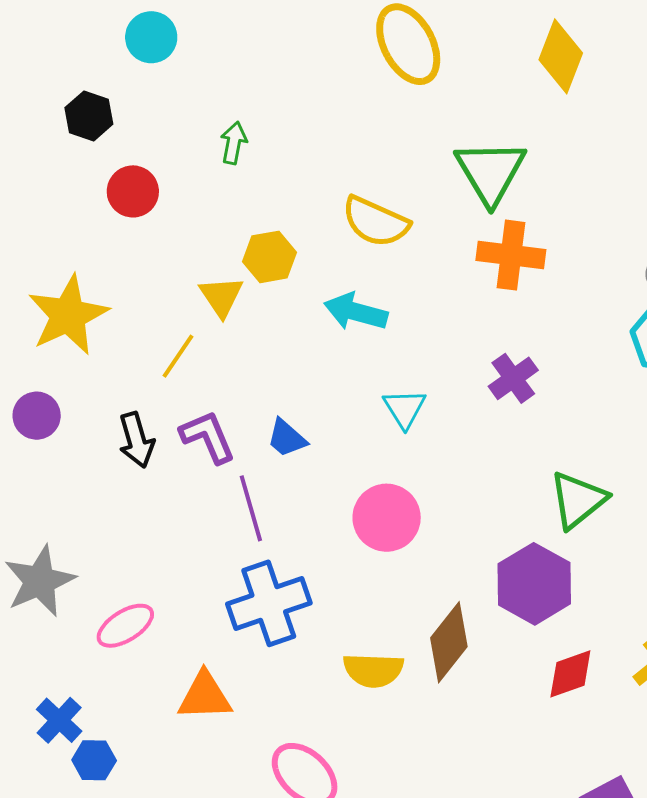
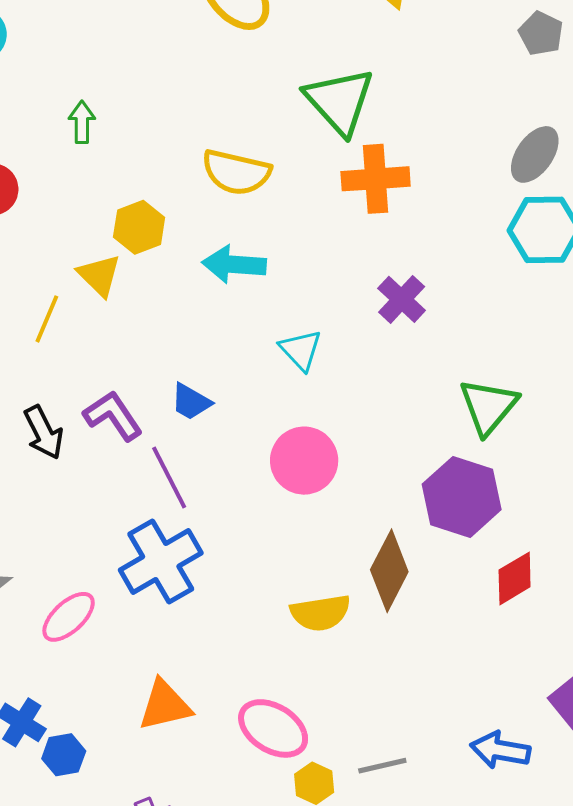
yellow line: (178, 356) -> (47, 319), moved
blue cross: (269, 603) -> (161, 561), moved
orange triangle: (205, 696) -> (165, 705), moved

